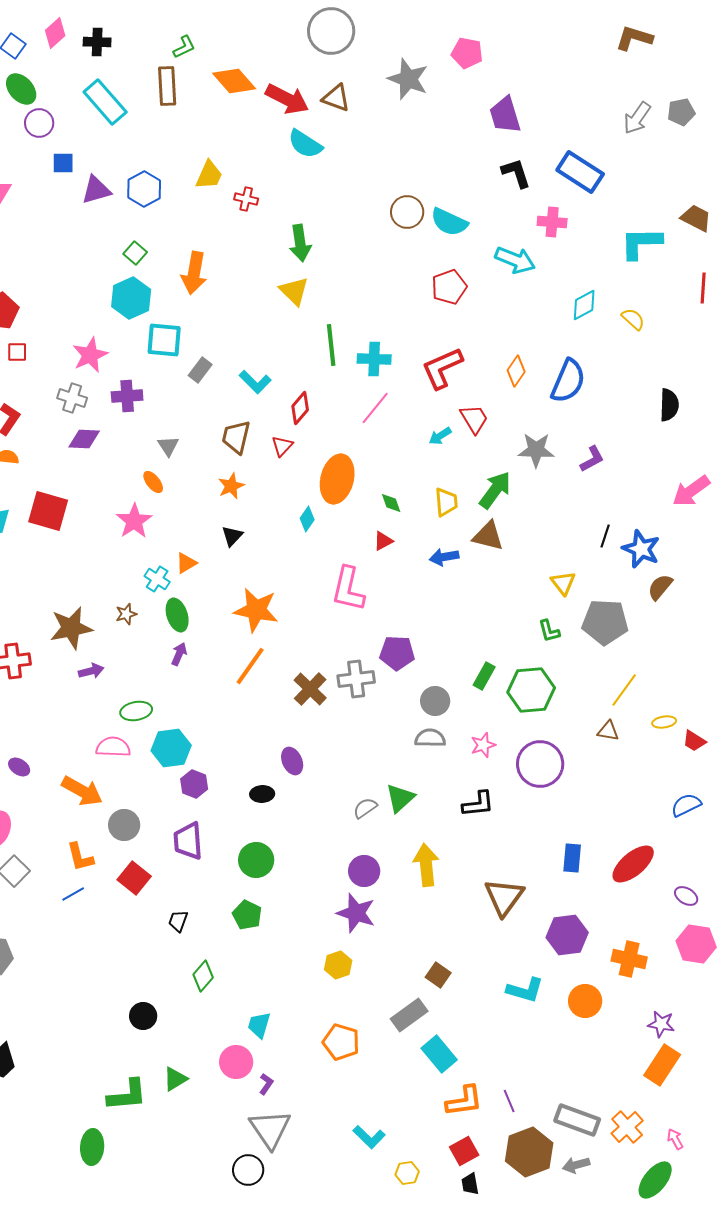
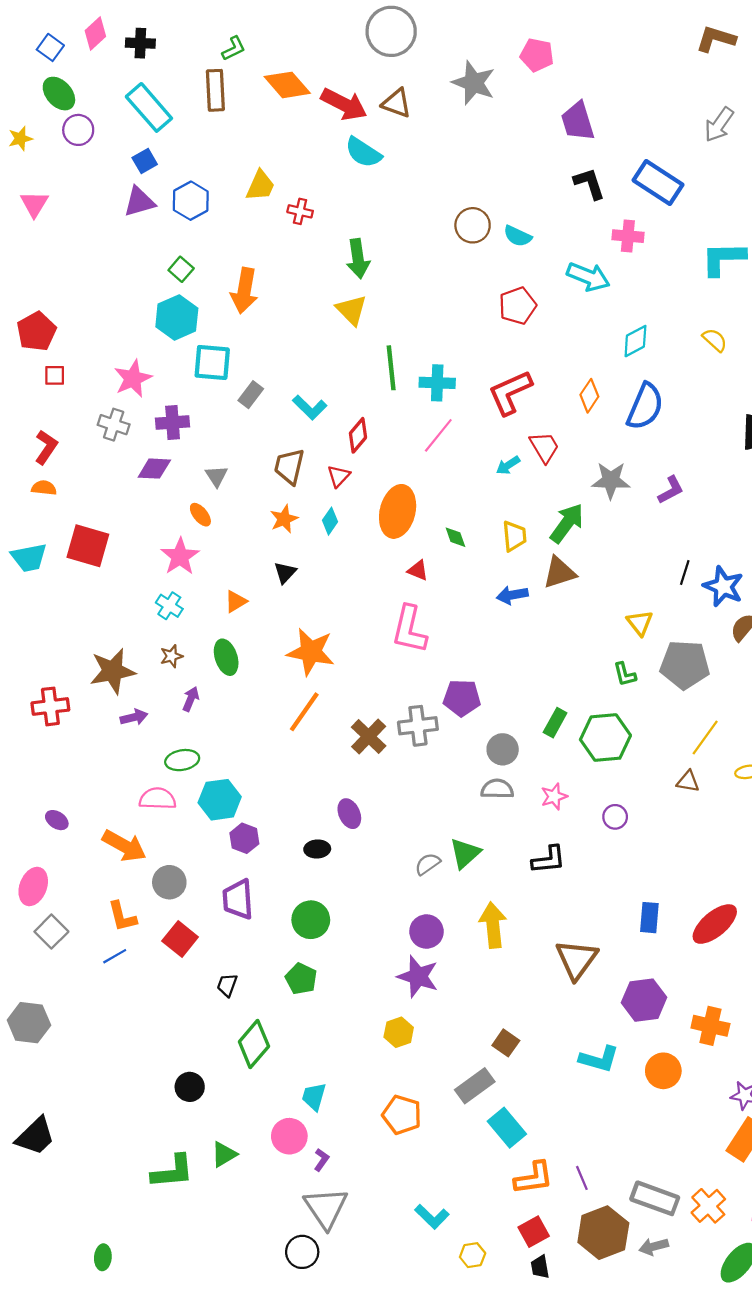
blue square: (63, 163) -> (145, 161), moved, turned -30
cyan semicircle: (449, 222) -> (518, 236), size x0.7
cyan diamond: (584, 305) -> (635, 341), moved
purple diamond: (84, 439) -> (154, 469), moved
cyan diamond: (307, 519) -> (330, 521), moved
brown triangle: (488, 536) -> (559, 573), turned -32
red triangle: (383, 541) -> (418, 570), moved, turned 50
cyan cross: (157, 579) -> (169, 606), moved
purple arrow: (179, 654) -> (191, 699), moved
purple circle: (540, 764) -> (615, 817), size x0.5
green diamond: (203, 976) -> (254, 1044), size x1.4
green ellipse: (92, 1147) -> (103, 1257), moved, size x0.7

